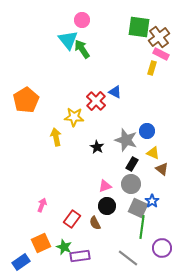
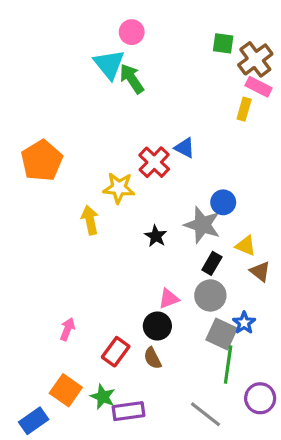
green square: (139, 27) -> (223, 43), size x0.6
blue circle: (147, 131) -> (223, 202), moved
black circle: (107, 206) -> (157, 326), moved
orange square: (41, 243) -> (66, 390), turned -30

